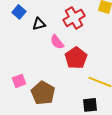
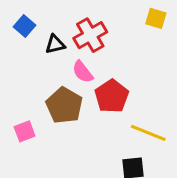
red cross: (74, 18) -> (90, 35), moved
brown pentagon: (43, 93) -> (64, 105), moved

